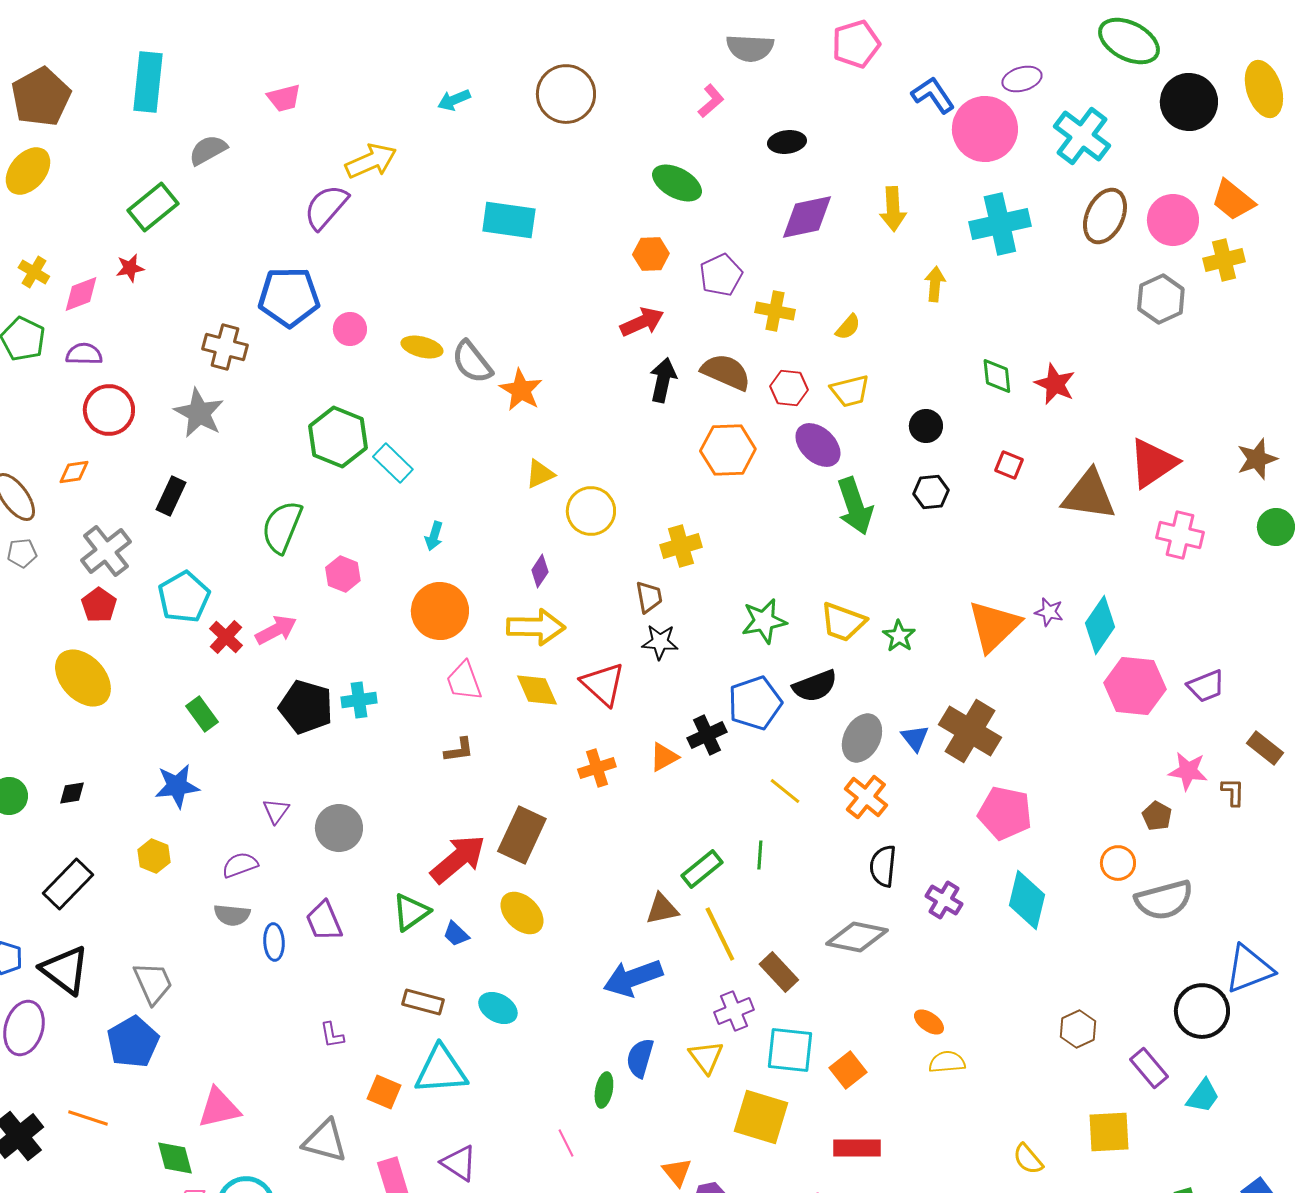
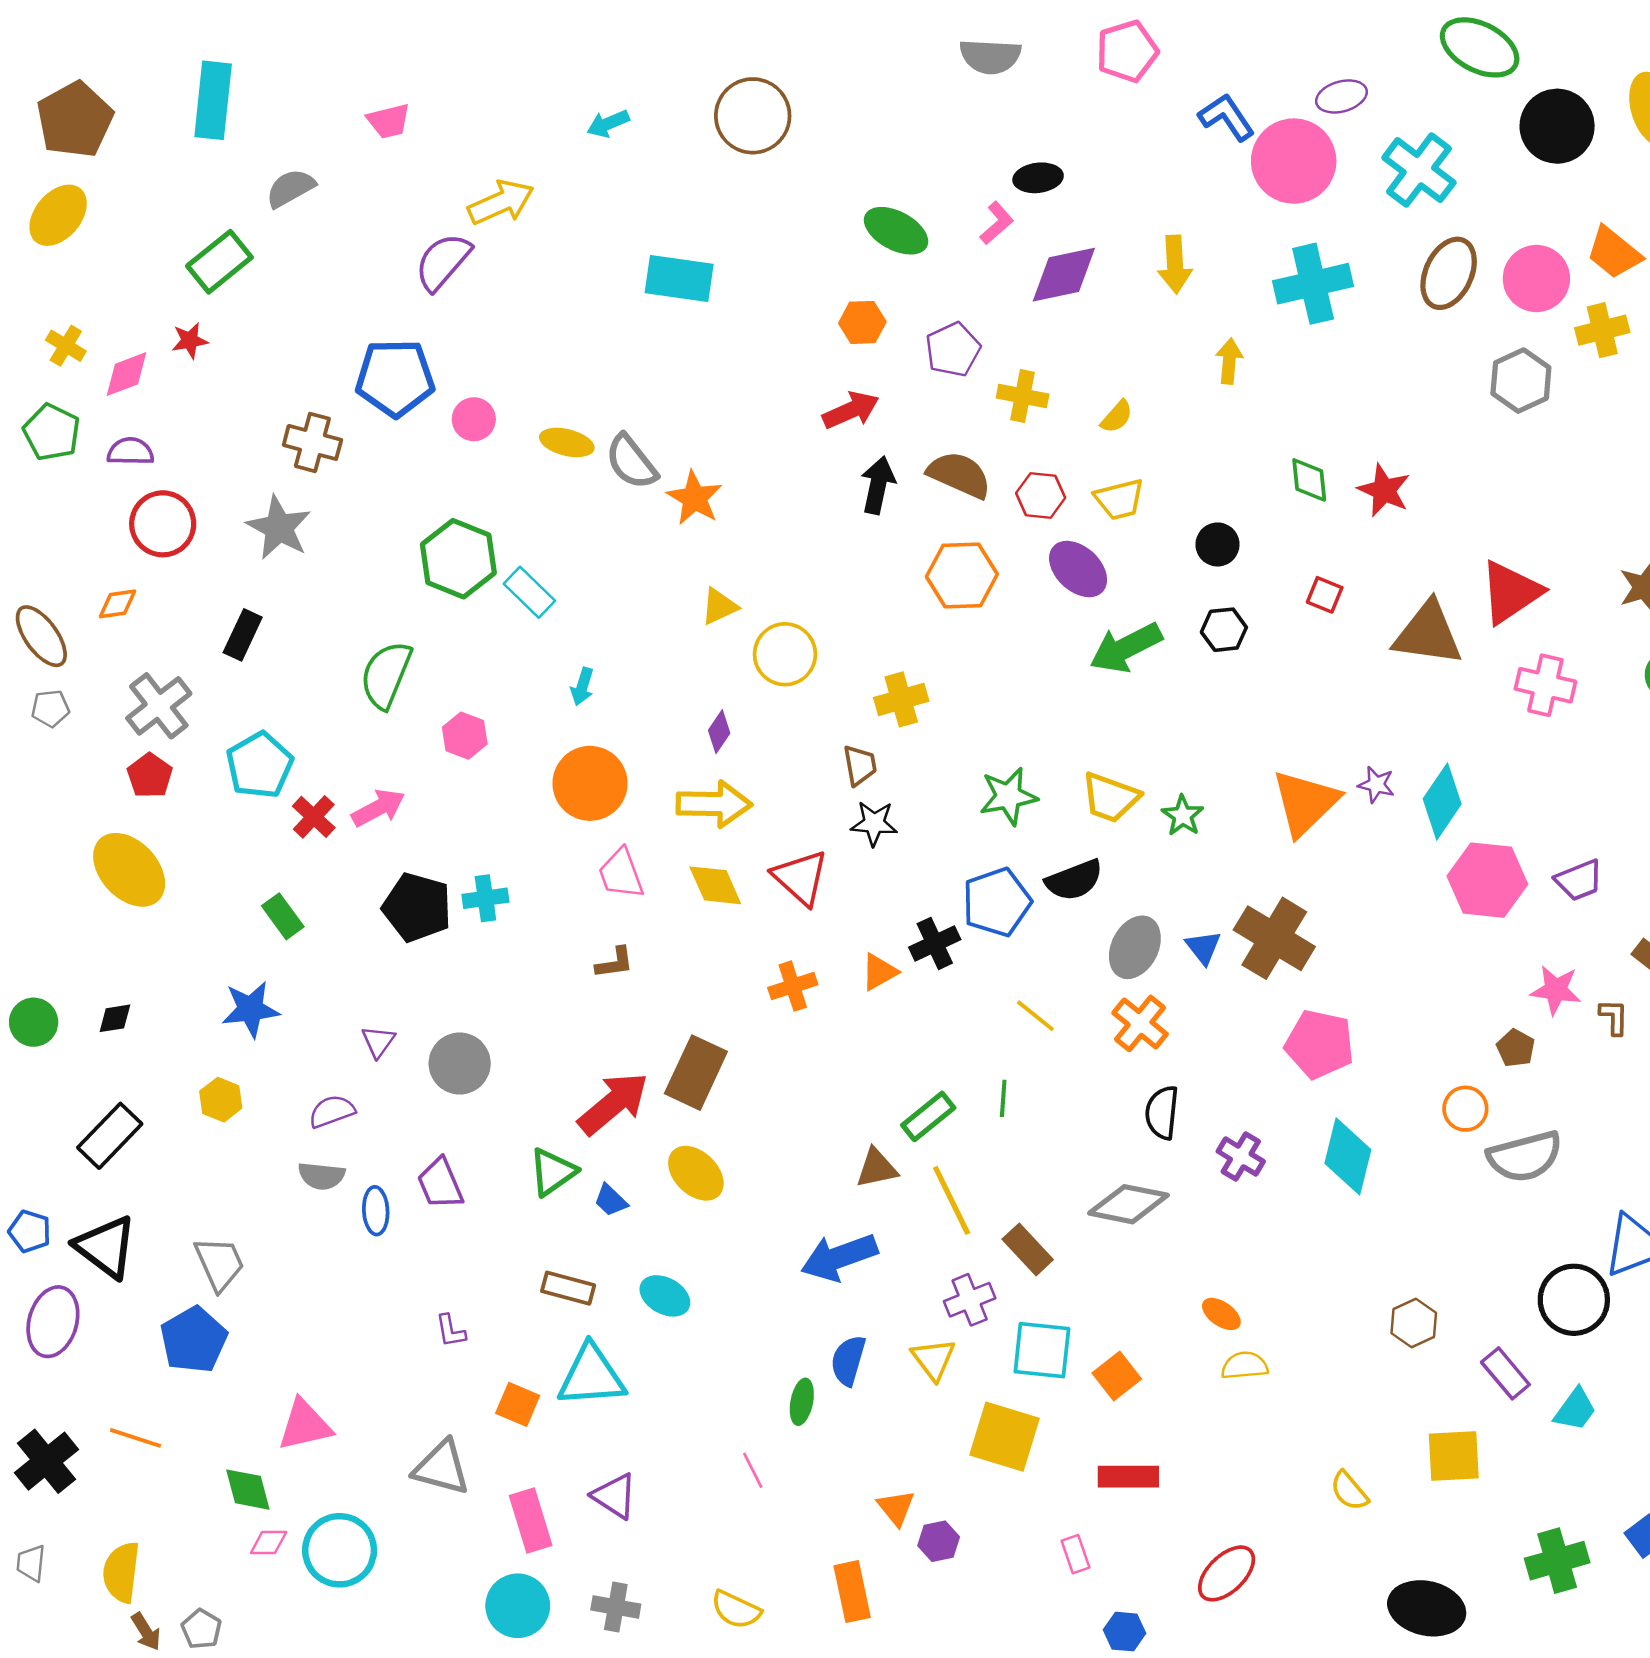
pink L-shape: (711, 101) -> (997, 223), moved
green arrow: (855, 506) -> (1126, 648), turned 82

